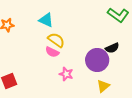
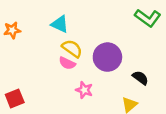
black semicircle: (112, 48) -> (140, 78), moved, turned -120
purple circle: (97, 60) -> (107, 57), moved

